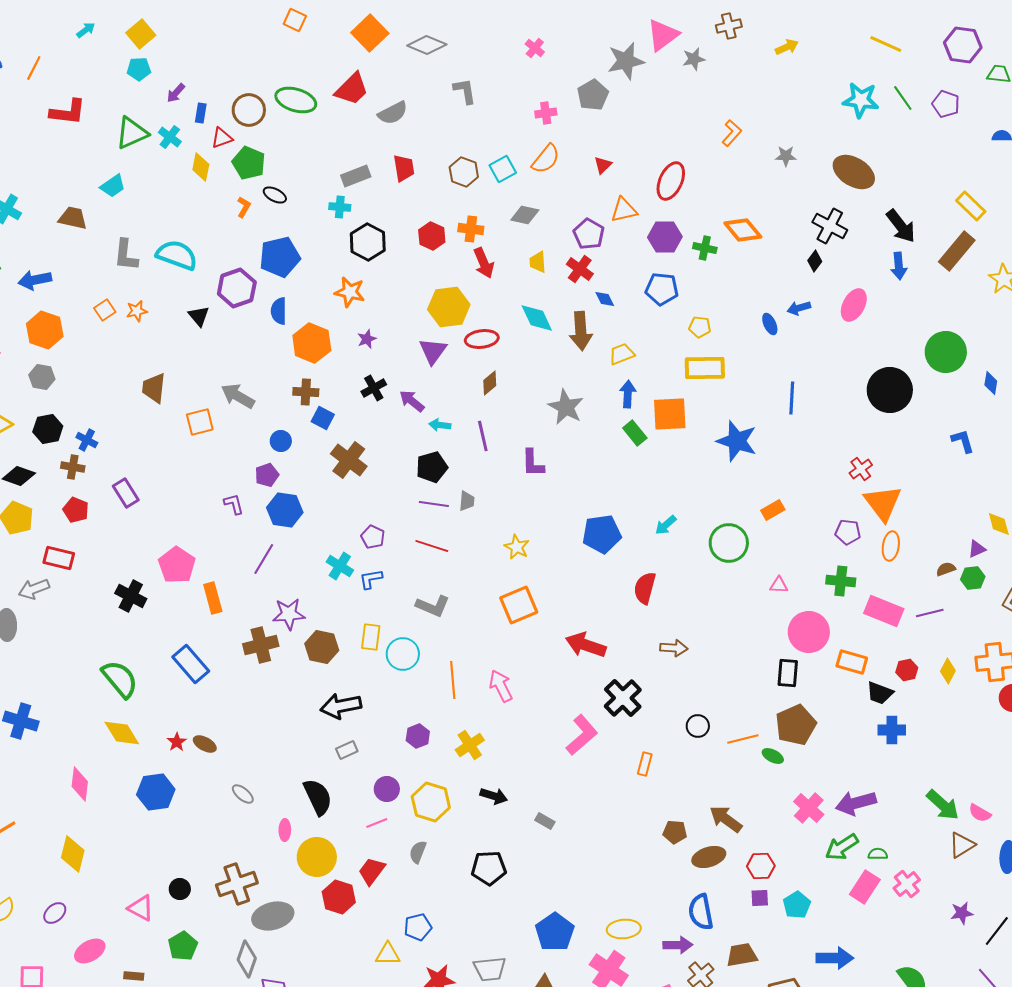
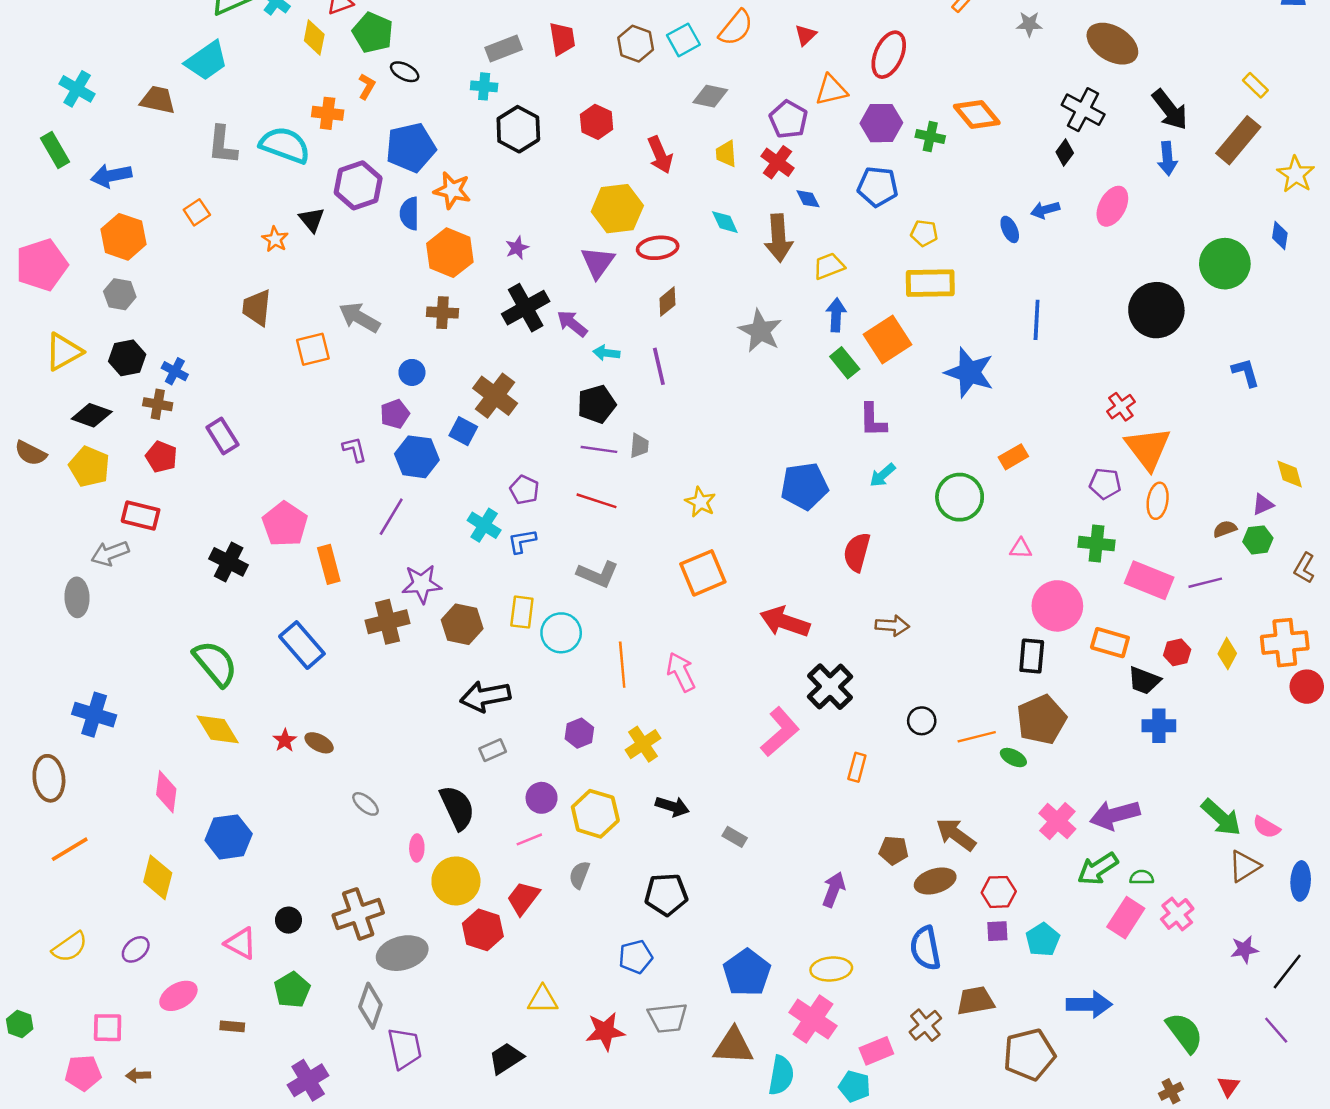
cyan trapezoid: (113, 186) -> (207, 61), size x1.4
yellow rectangle: (971, 206) -> (1255, 85), size x0.7
orange cross: (471, 229) -> (328, 113), moved
orange star: (350, 292) -> (452, 190), moved
orange star: (137, 311) -> (275, 239), moved, turned -30
cyan diamond: (537, 318) -> (725, 222), size x0.7
blue diamond: (991, 383) -> (1280, 236), moved
black cross: (374, 388) -> (526, 308), size x1.5
orange square: (670, 414) -> (887, 339), turned -30
blue square: (323, 418) -> (463, 431), moved
purple L-shape: (533, 463) -> (873, 420), moved
blue hexagon: (156, 792) -> (229, 837), moved
blue pentagon: (418, 927) -> (636, 957), moved
purple arrow: (678, 945) -> (834, 890), moved, turned -68

